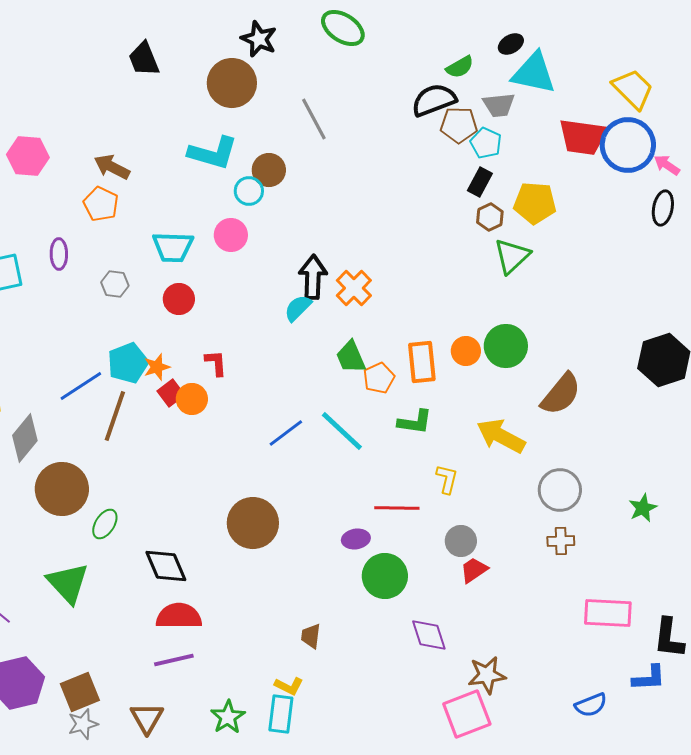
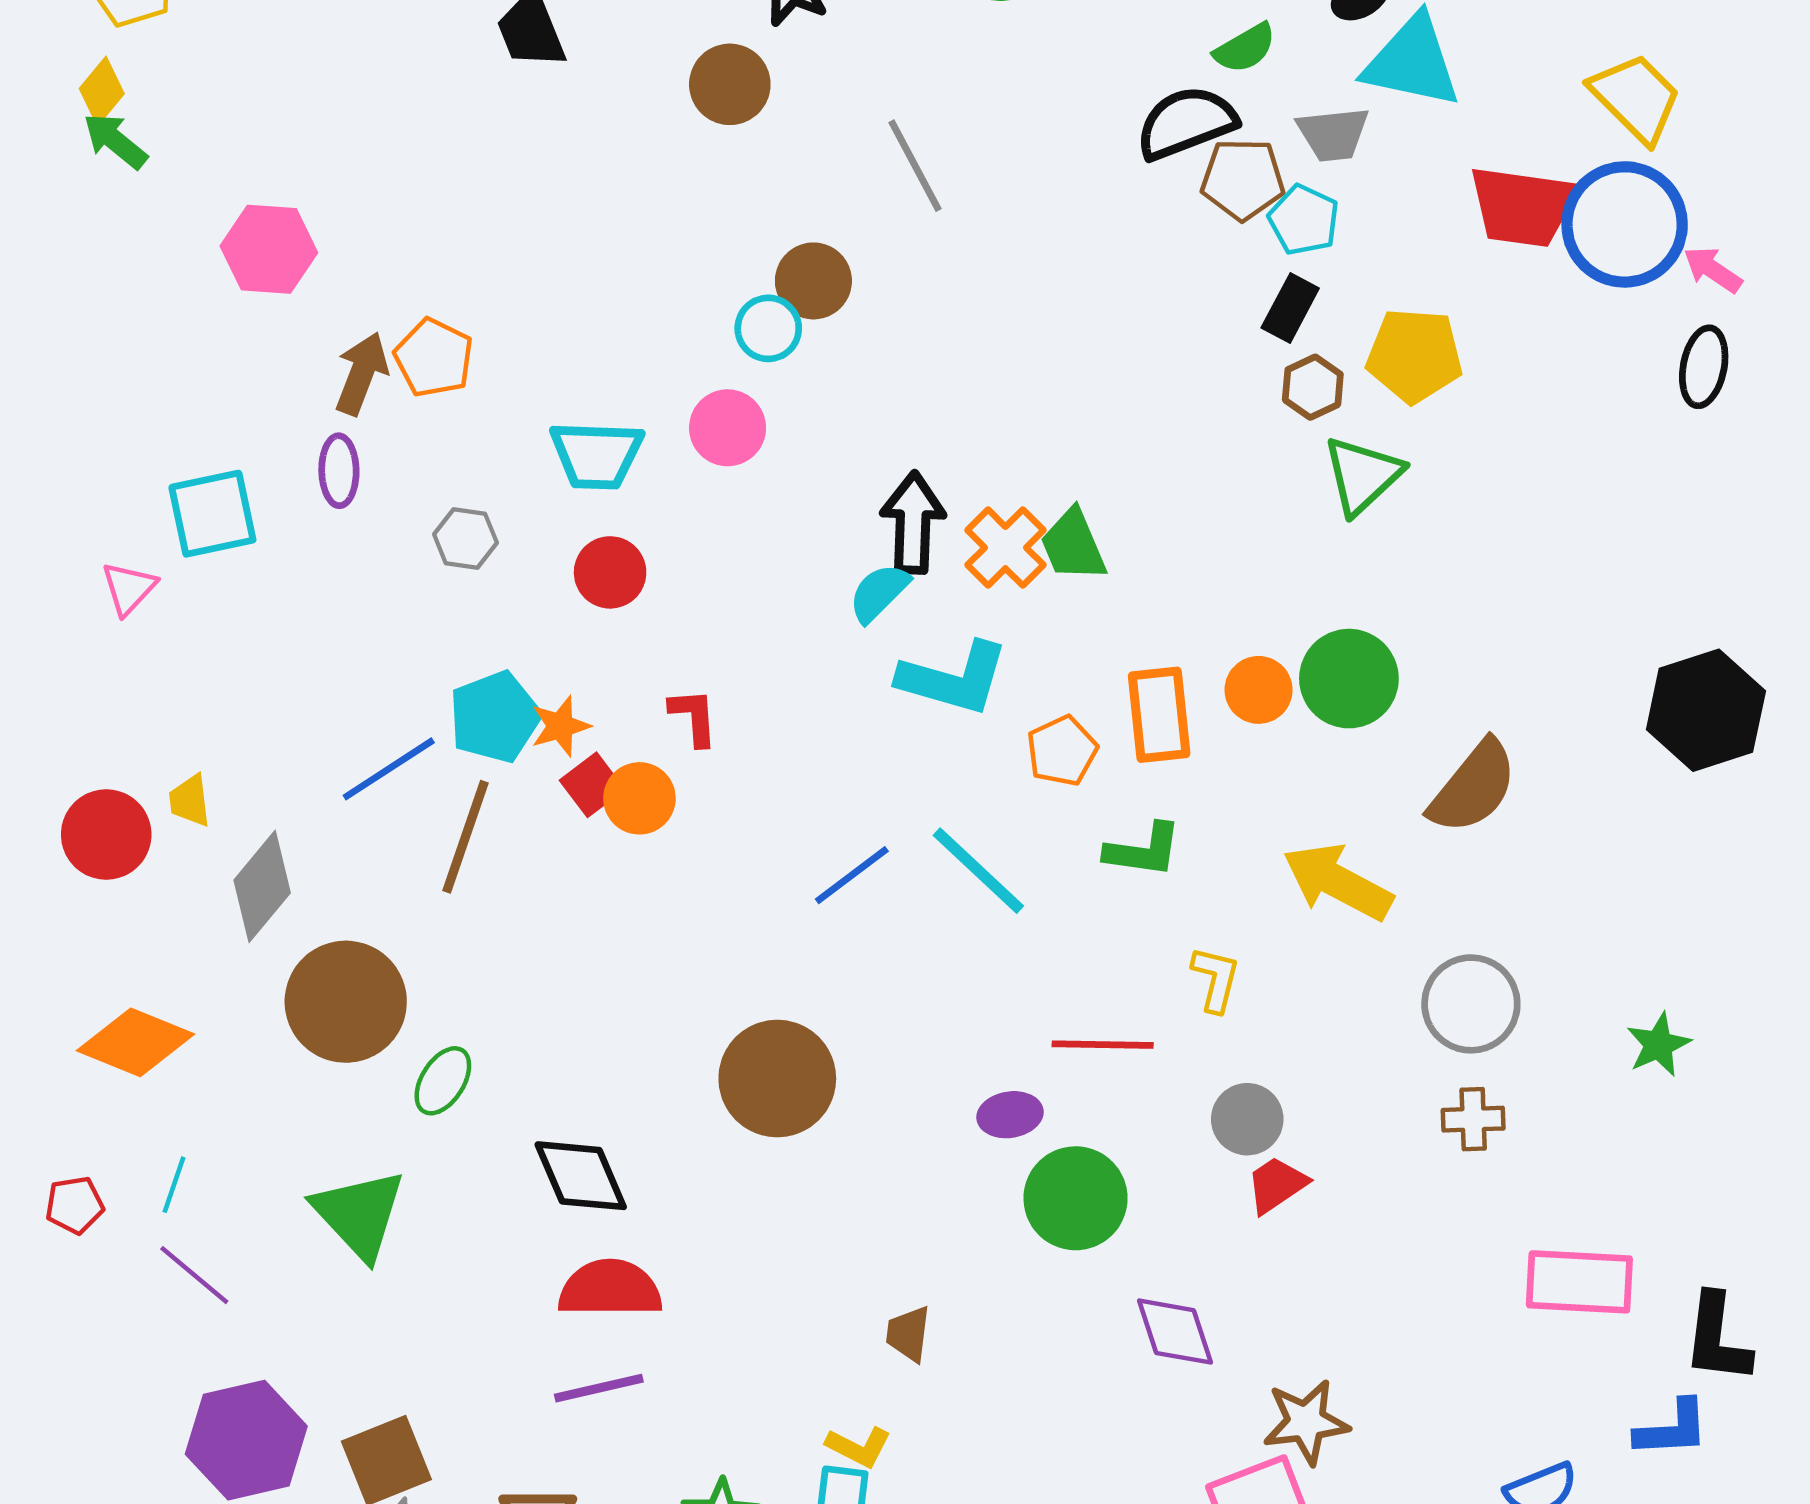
brown circle: (232, 83) -> (730, 84), size x0.7
cyan L-shape: (213, 153) -> (954, 679), moved
brown arrow: (112, 167) -> (362, 374), moved, turned 84
green trapezoid: (351, 357) -> (1073, 545), moved

